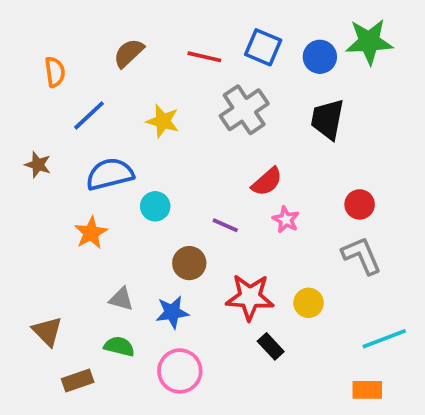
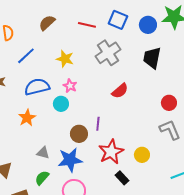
pink star: (286, 220) -> (70, 86), moved
purple line: (225, 225) -> (98, 124), moved, turned 72
red star: (250, 297) -> (111, 152), turned -30
blue star: (172, 312) -> (70, 160), size x1.4
green semicircle: (119, 346) -> (42, 178), turned -63

